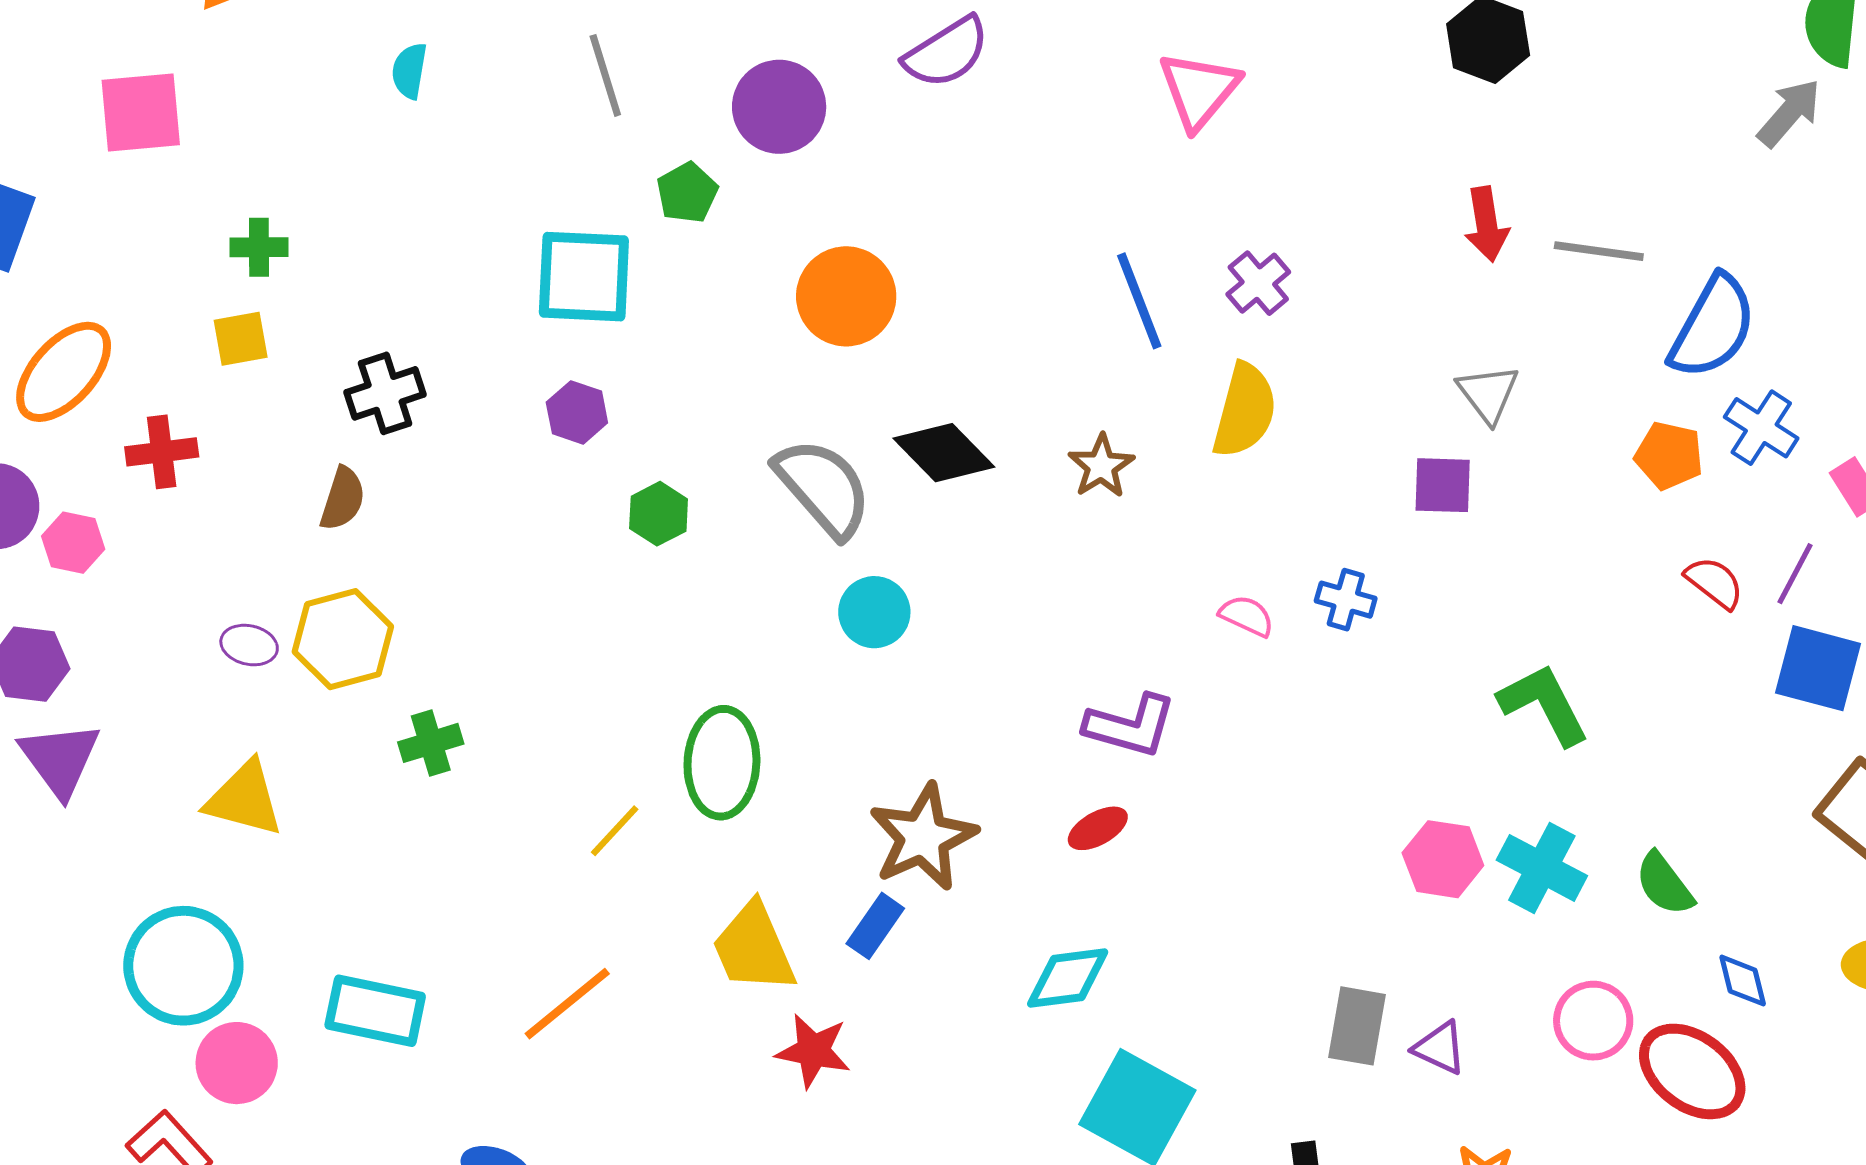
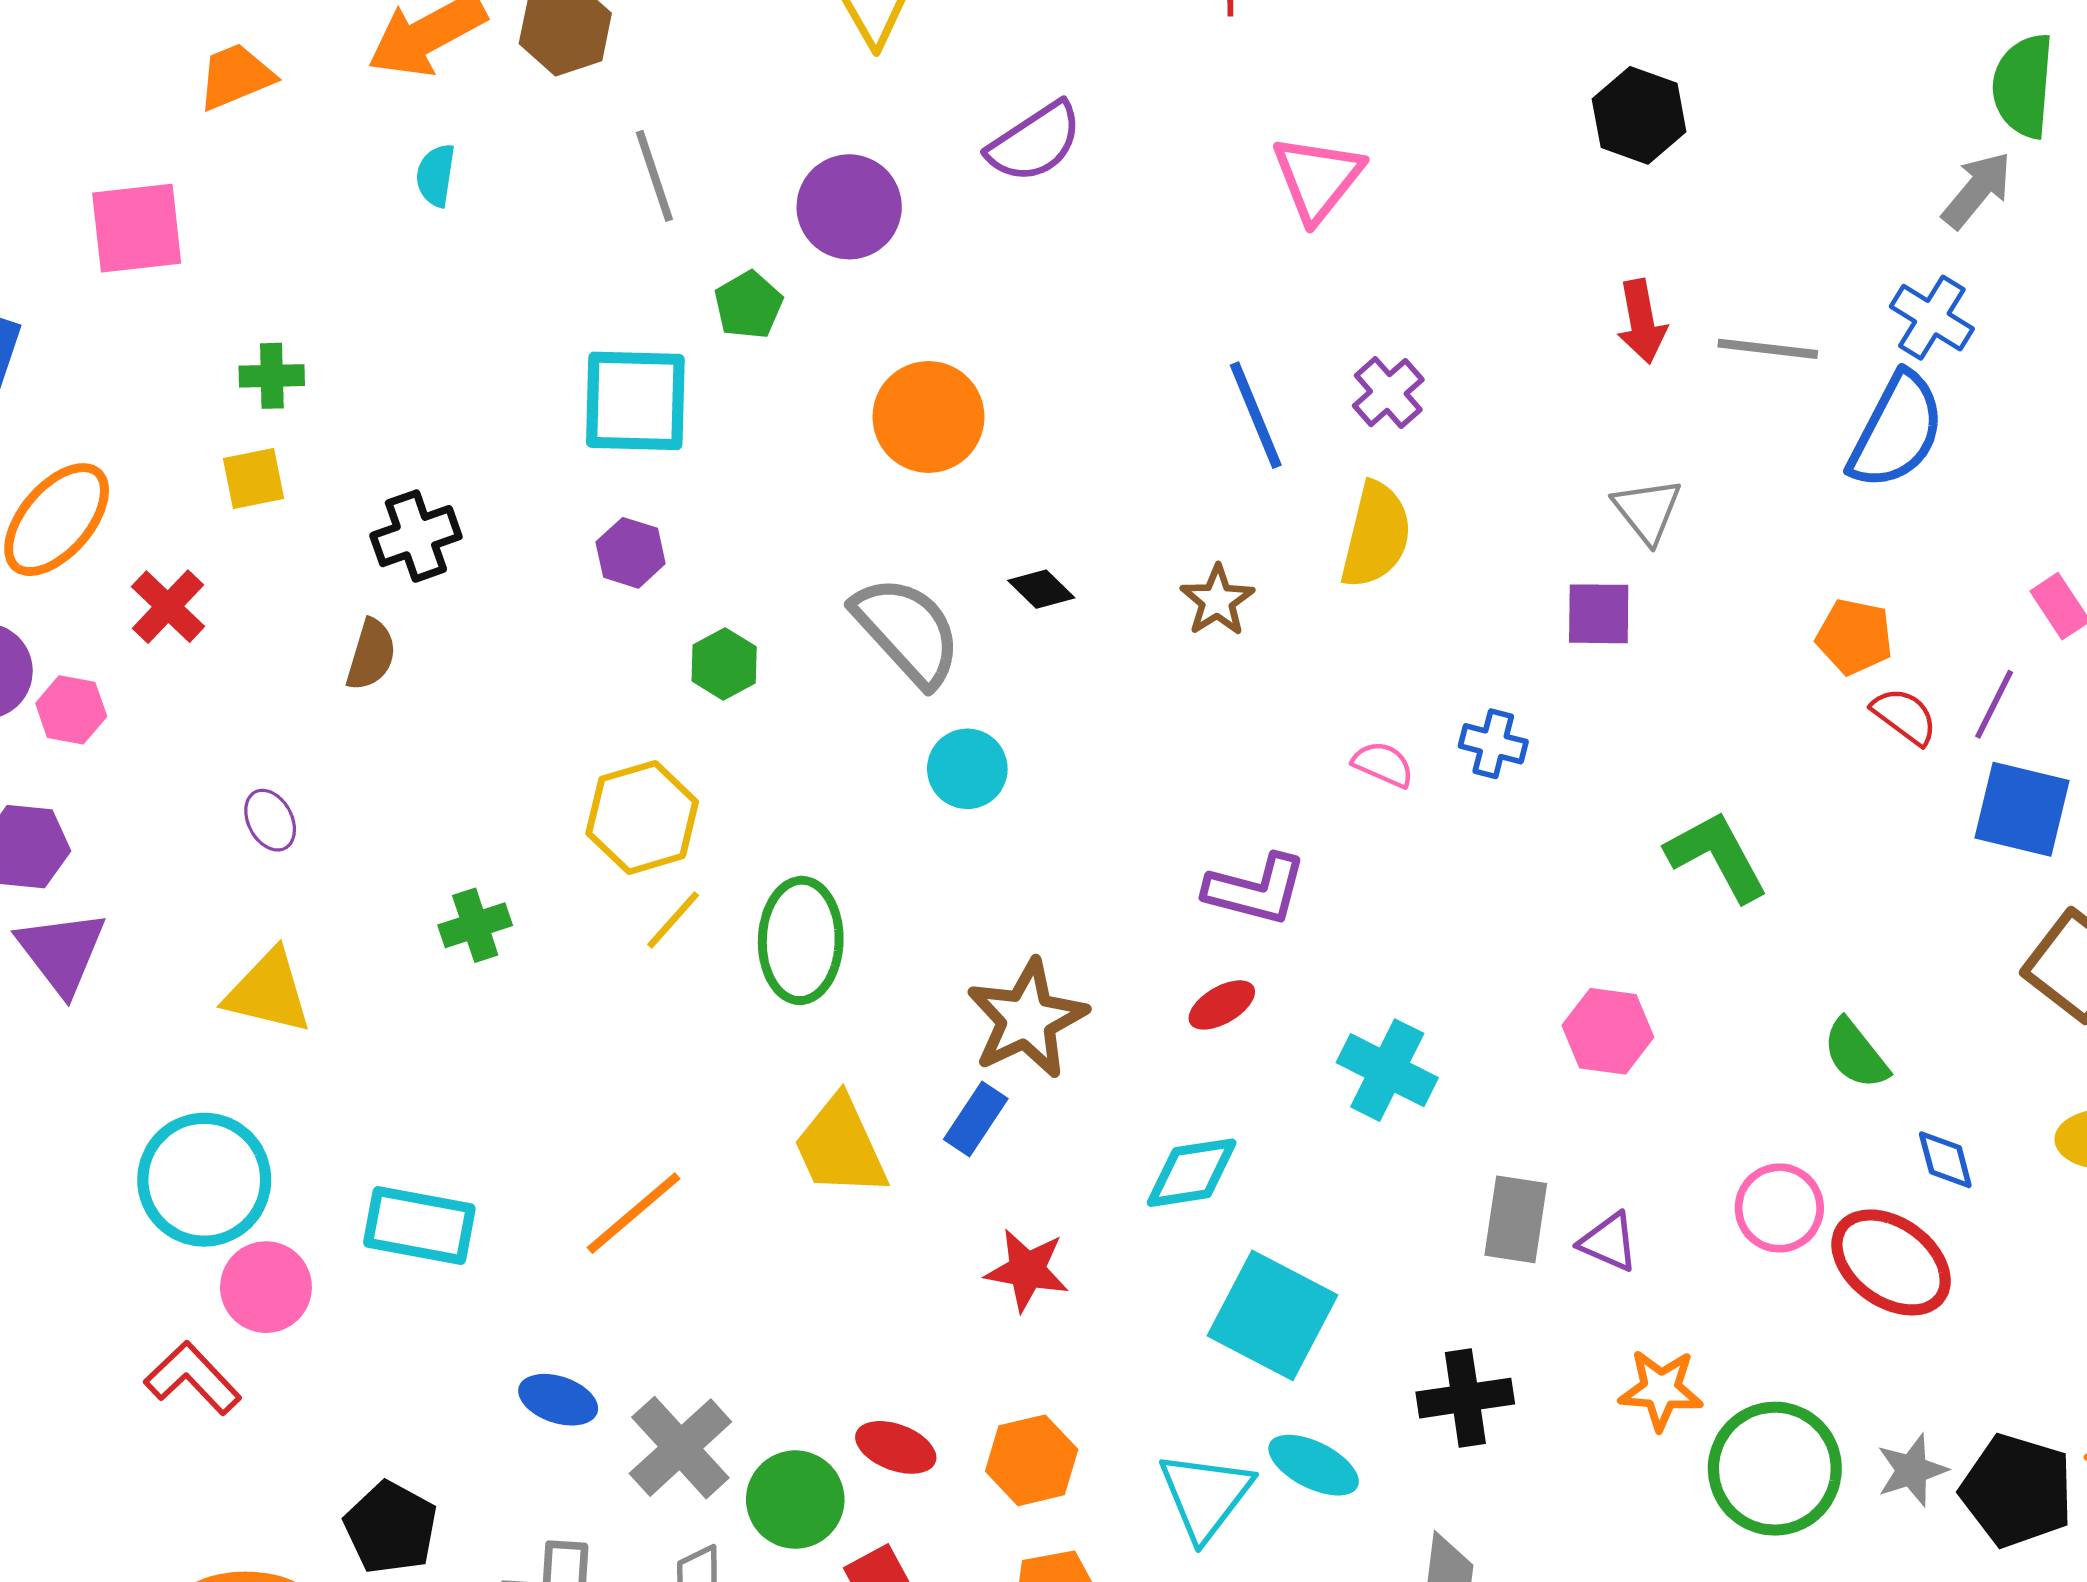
blue cross: (1761, 428) -> (1932, 318), moved
red cross: (162, 452) -> (168, 607), turned -38
black diamond: (944, 453) -> (1041, 589), size x0.6
orange pentagon: (1669, 456) -> (1854, 637), moved
yellow hexagon: (343, 639) -> (642, 817), moved
purple ellipse: (249, 645) -> (270, 820), turned 50
yellow line: (615, 831) -> (673, 920), moved
cyan cross: (1542, 868) -> (1387, 1070), moved
red star: (813, 1051) -> (1027, 1270), moved

